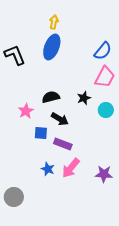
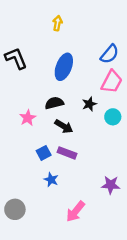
blue ellipse: (52, 47) -> (64, 67), moved
blue square: (41, 133) -> (44, 153), moved, turned -32
pink arrow: (71, 168) -> (76, 211), moved

